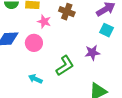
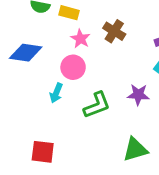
pink circle: (34, 43) -> (73, 67), moved
cyan arrow: (35, 79) -> (56, 93), moved, turned -104

